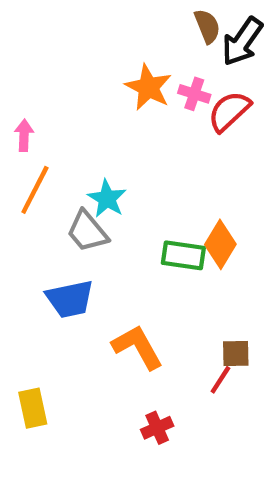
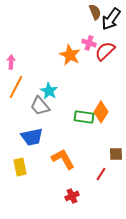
orange star: (148, 87) -> (70, 55), moved
brown square: (236, 354) -> (116, 154), moved
yellow rectangle: (33, 408) -> (20, 167), moved

